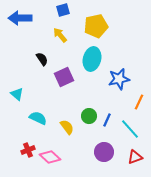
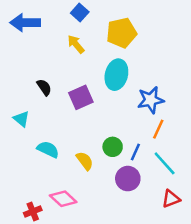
blue square: (63, 10) -> (80, 13), turned -32
black semicircle: (42, 59) -> (44, 87), moved
orange line: (139, 102) -> (158, 129), moved
red cross: (28, 150) -> (33, 211), moved
purple circle: (104, 152) -> (128, 179), moved

